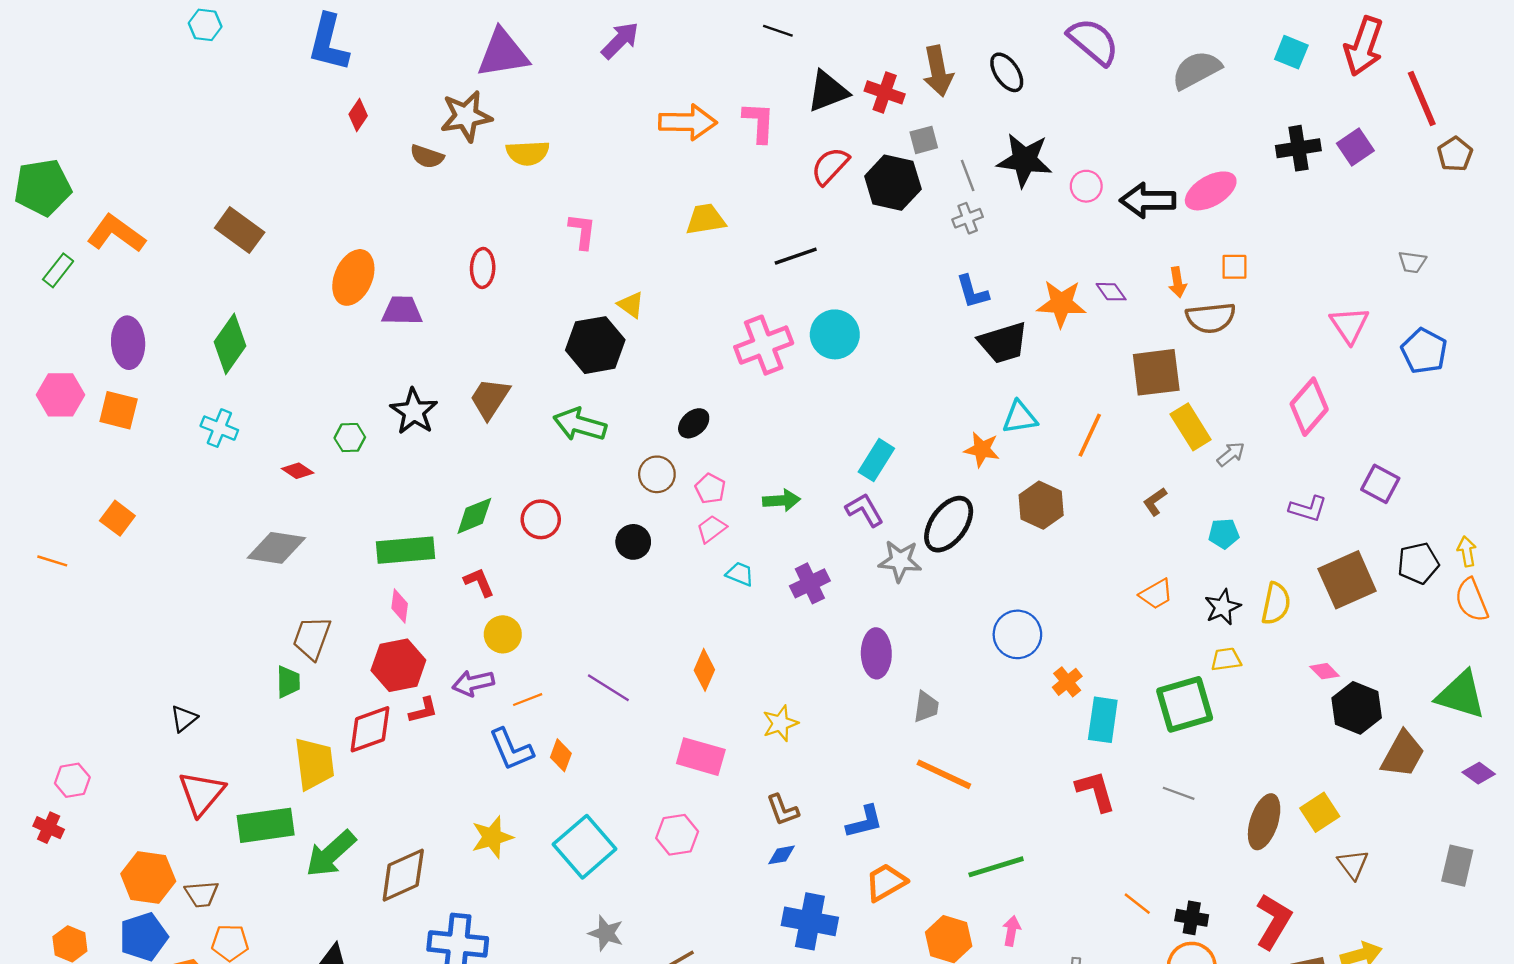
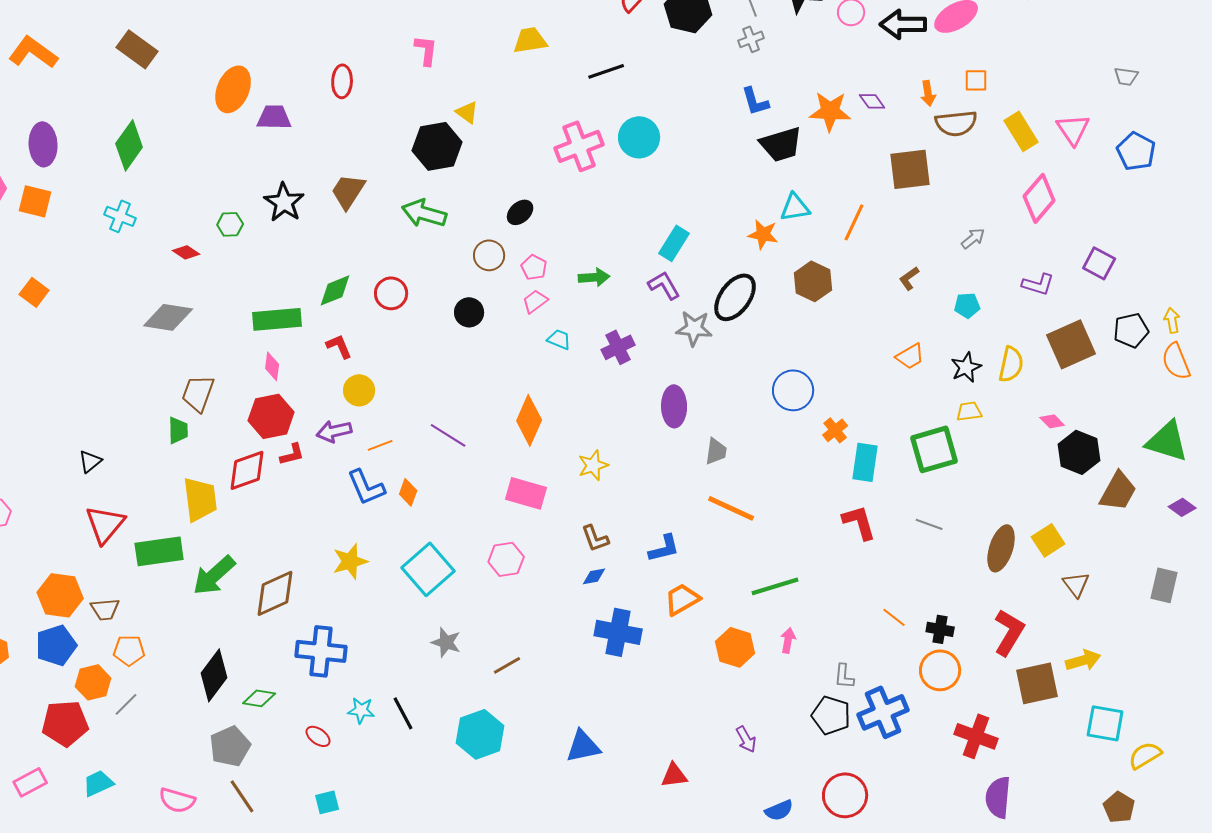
yellow rectangle: (1191, 427) -> (1021, 131), moved
orange diamond: (704, 670) -> (529, 420), size x1.4

